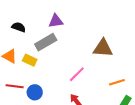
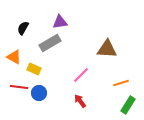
black semicircle: (19, 27) -> (23, 28), turned -80
yellow rectangle: (30, 60) -> (34, 69), moved

